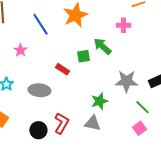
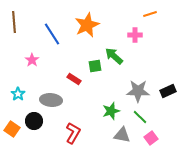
green line: (142, 107) -> (140, 117), moved
gray triangle: (92, 123) -> (122, 135), moved
black circle: (38, 130) -> (34, 121), moved

